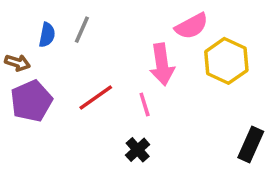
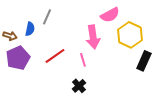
blue semicircle: (47, 35) -> (30, 29), moved
black rectangle: (251, 145) -> (144, 61), moved

